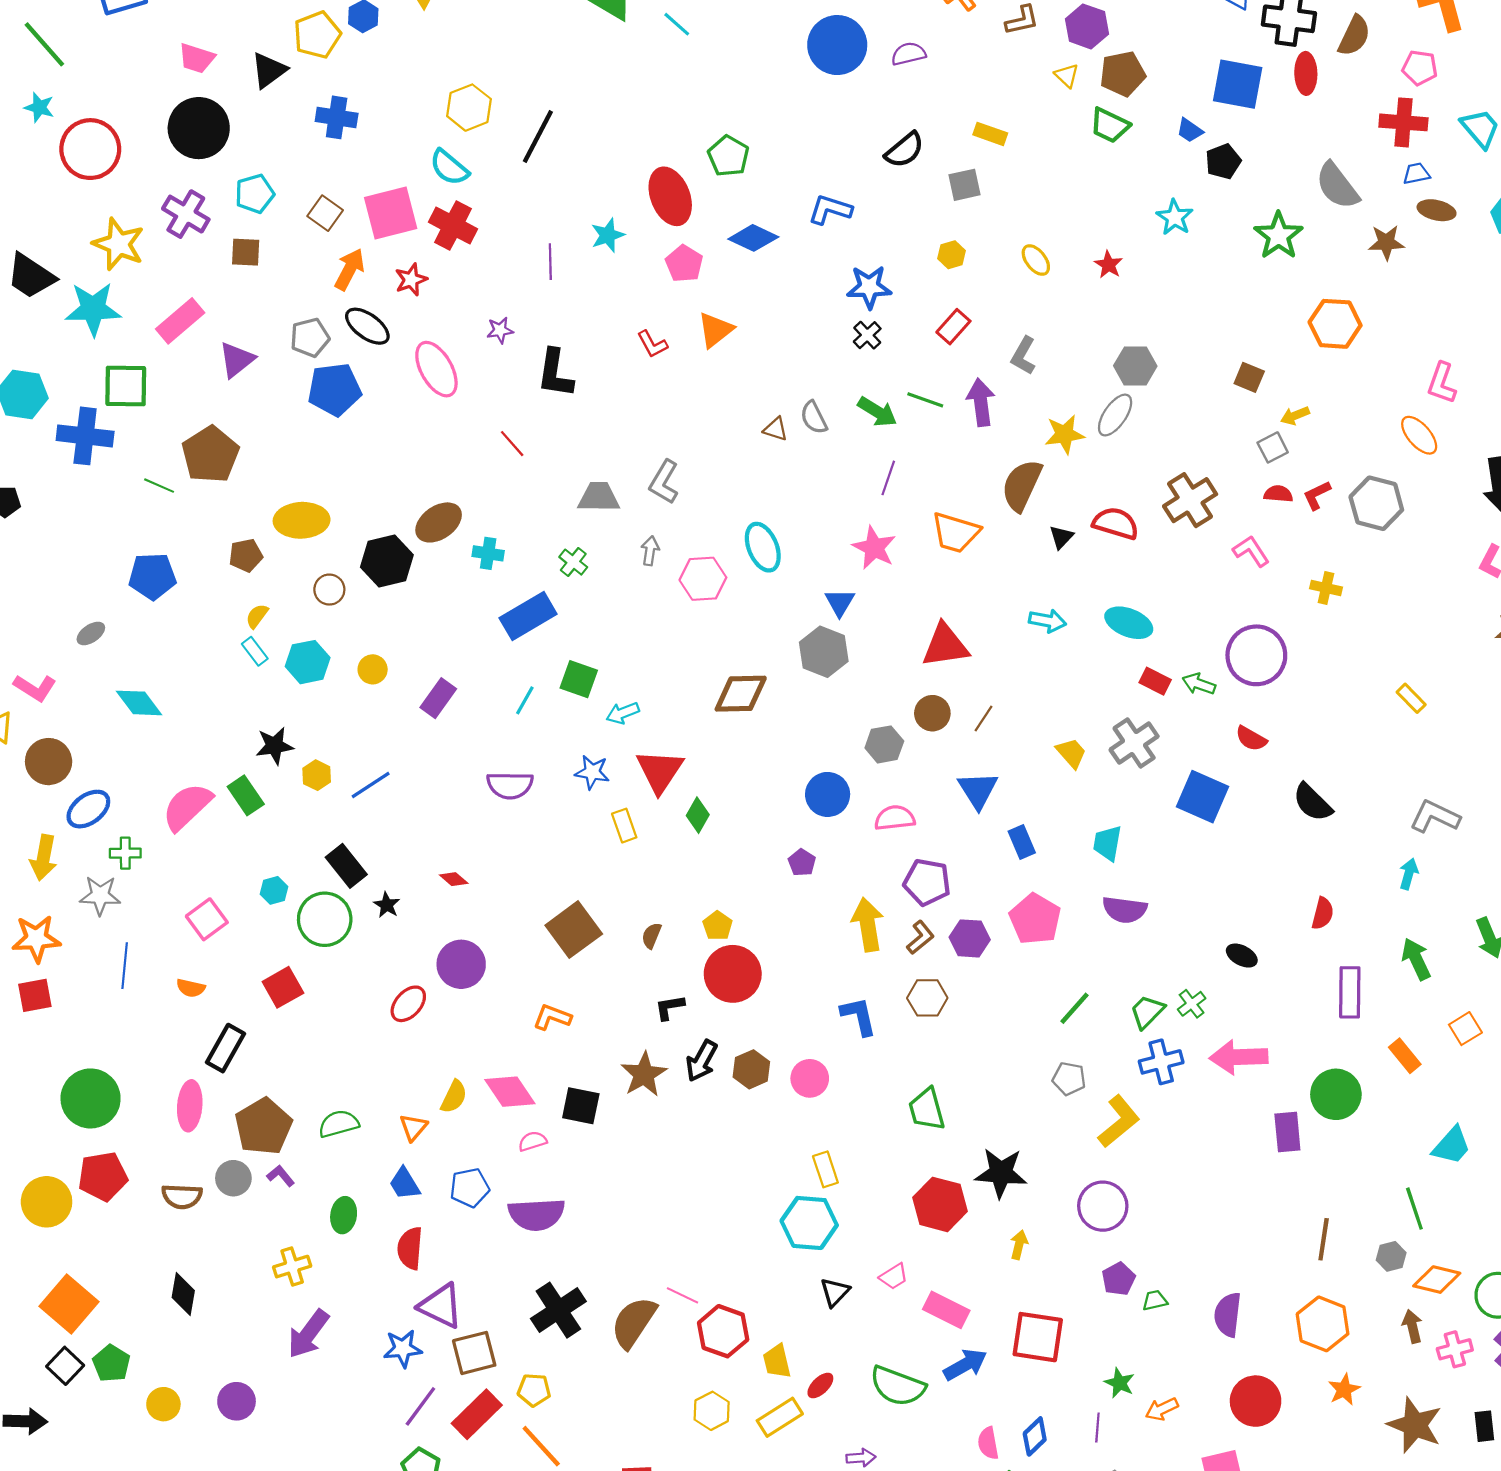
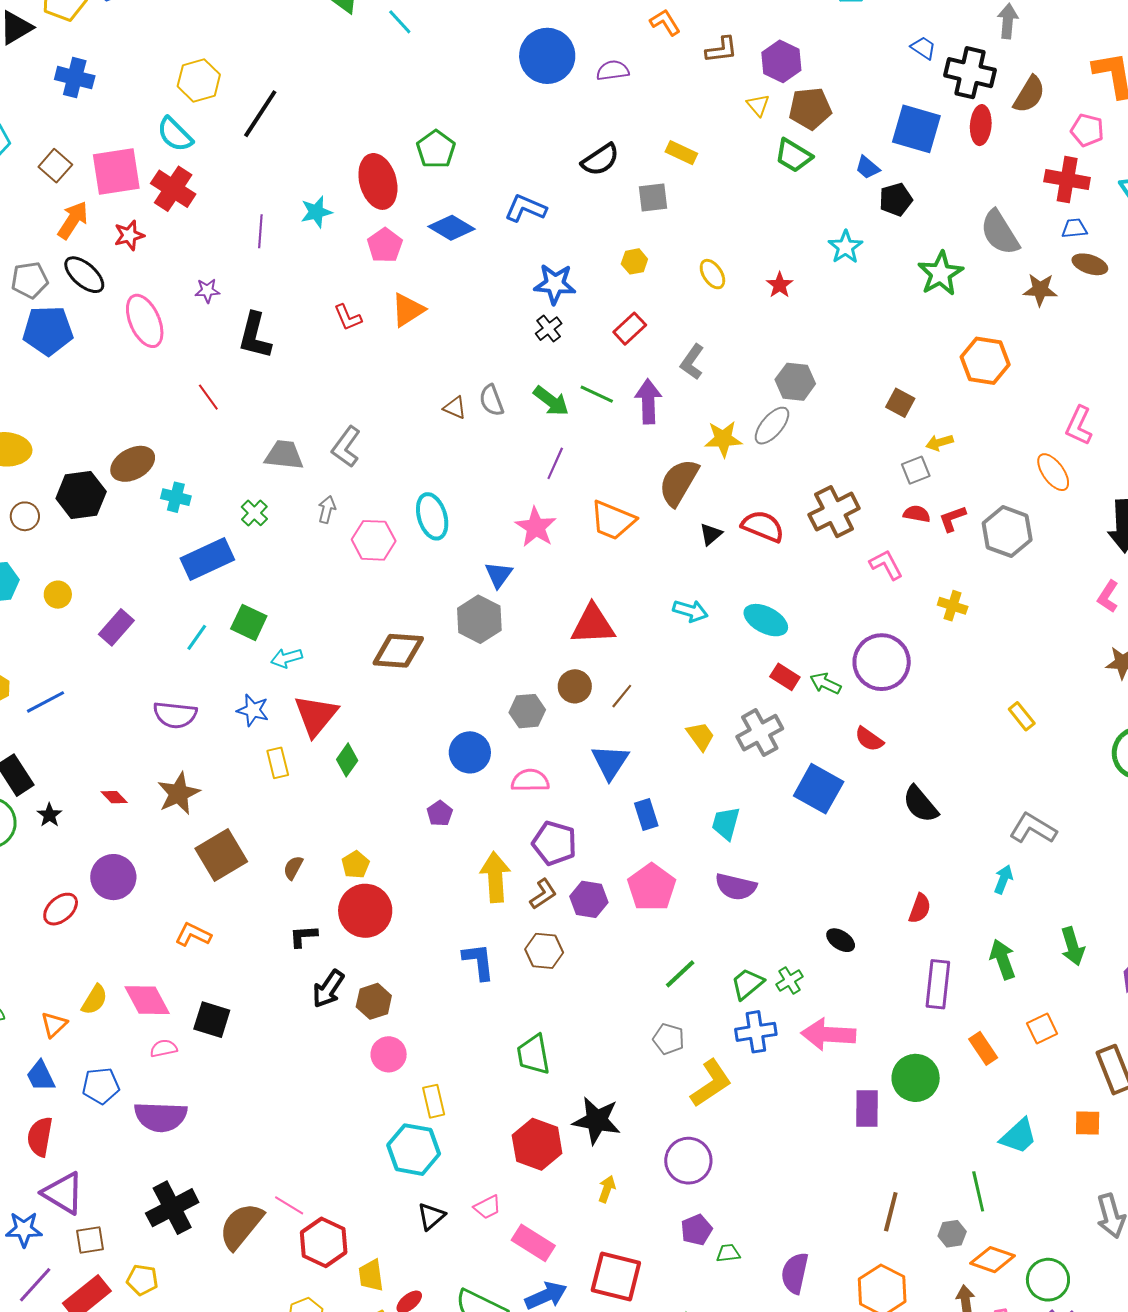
brown star: (644, 1074) -> (179, 793), moved
pink circle: (810, 1078) -> (389, 1054), moved
brown square: (474, 1353) -> (90, 1240), size x0.7

